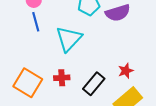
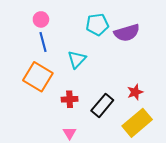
cyan triangle: (69, 39) -> (77, 59), size x0.7
orange square: (28, 83) -> (38, 77), moved

